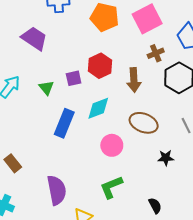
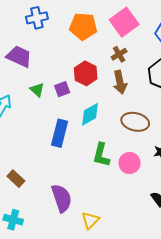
brown cross: (156, 53) -> (119, 54), moved
green triangle: (46, 88) -> (37, 90), moved
pink circle: (112, 145) -> (130, 163), moved
green L-shape: (111, 187) -> (101, 155), moved, turned -45

